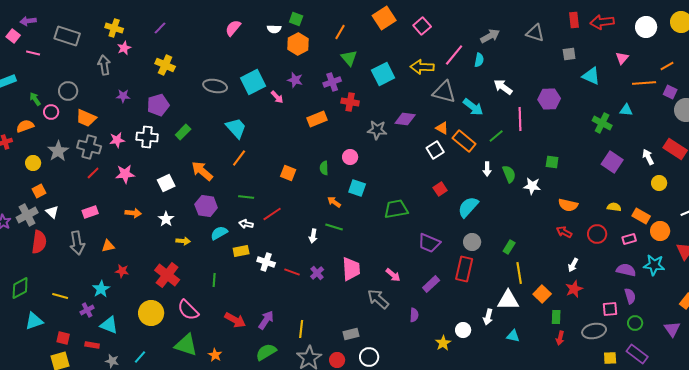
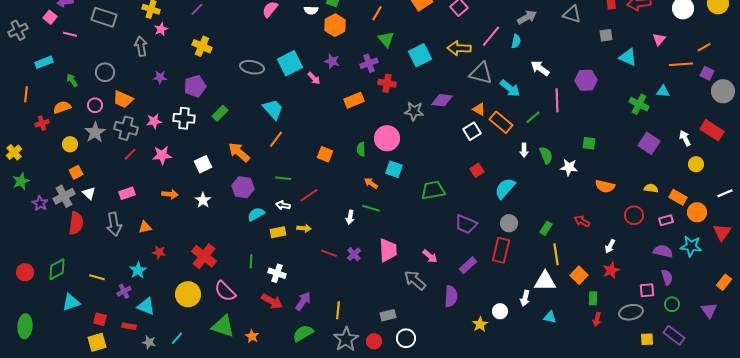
pink circle: (51, 112) -> (95, 105), moved
pink circle: (350, 157) -> (387, 138), size x1.6
red arrow: (564, 232) -> (582, 221), moved
yellow arrow: (183, 241) -> (304, 228), moved
white cross: (266, 262) -> (277, 273), moved
purple semicircle: (414, 315) -> (451, 296), size x1.5

